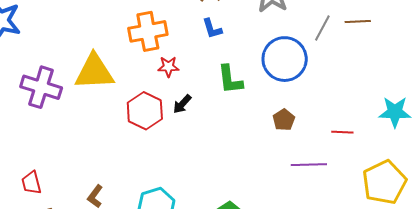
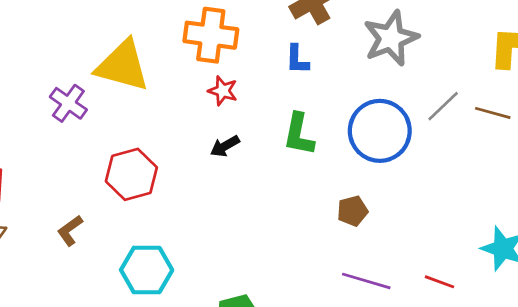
purple cross: (41, 87) -> (68, 103), moved, size x0.7
red hexagon: (145, 111) -> (131, 174), moved
red line: (342, 132) -> (439, 282), moved

